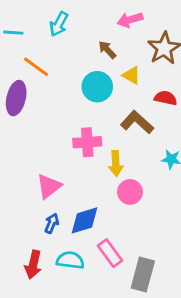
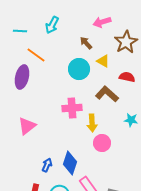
pink triangle: (49, 186) -> (27, 126), moved
blue diamond: (84, 220) -> (70, 163), turned -55

